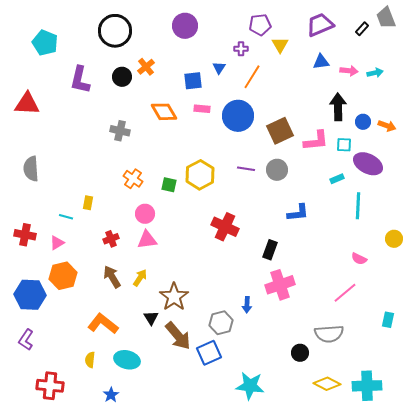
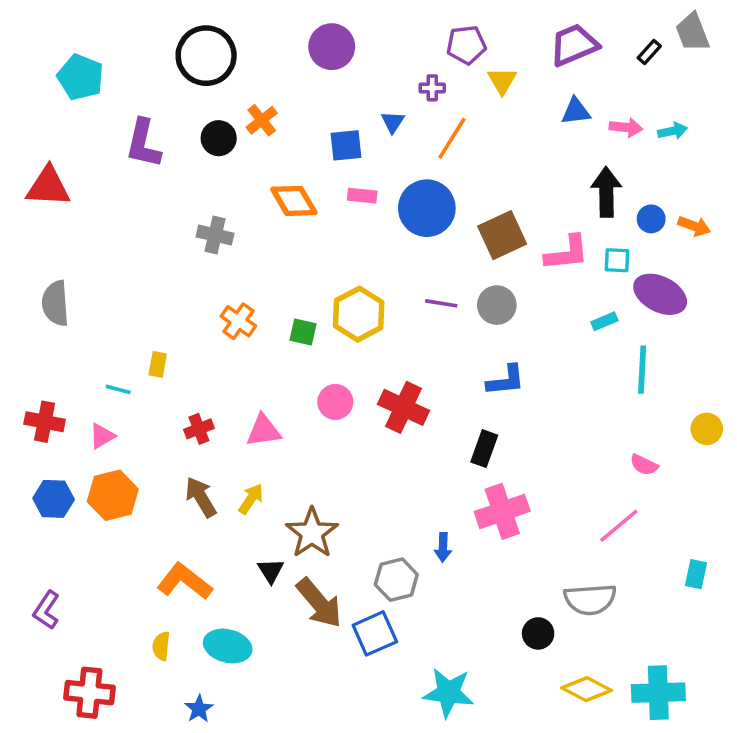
blue L-shape: (298, 213) -> (506, 380), moved
pink circle: (145, 214) -> (335, 402), moved
blue hexagon: (30, 295) -> (54, 499), moved, size x0.7

